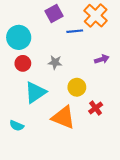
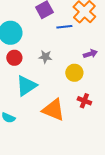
yellow circle: (77, 87) -> (74, 73), moved
red cross: (96, 108) -> (84, 101), turned -32

